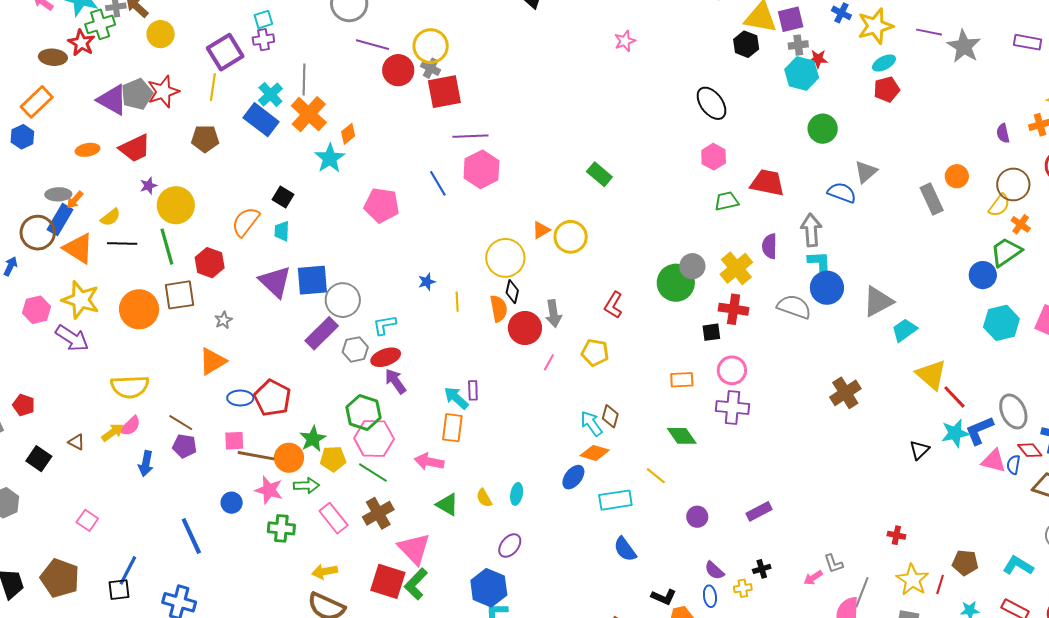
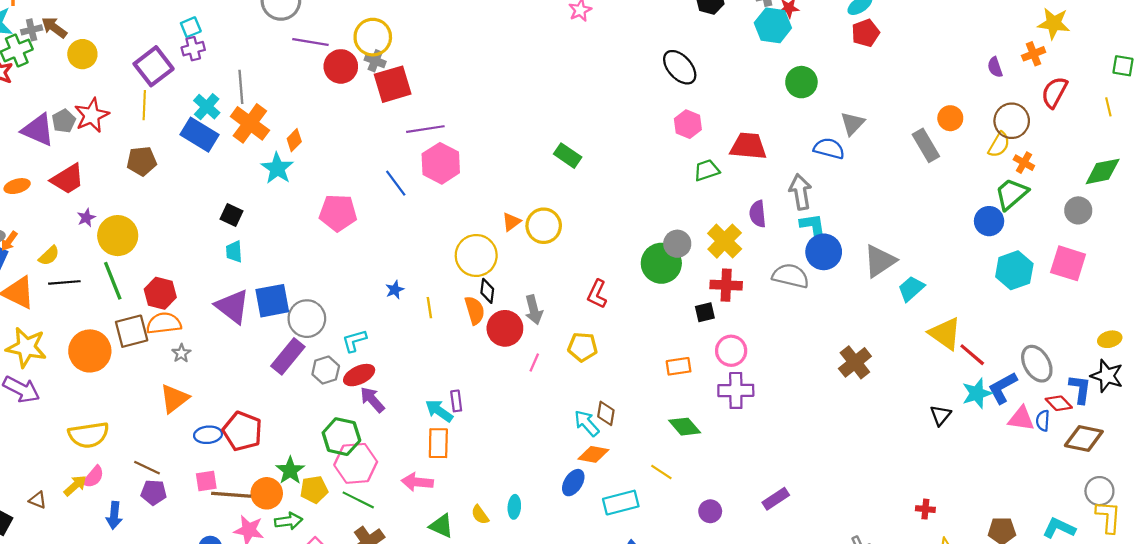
gray pentagon: (137, 94) -> (64, 121), size x0.7
orange semicircle: (246, 222) -> (164, 323), moved, turned 52

